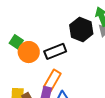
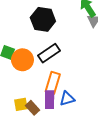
black hexagon: (81, 29) -> (43, 19), moved

